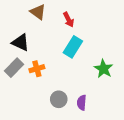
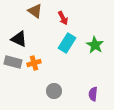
gray rectangle: (14, 68) -> (13, 62), turned 60
green star: (103, 69) -> (95, 45), moved
purple semicircle: (82, 103) -> (93, 94), moved

